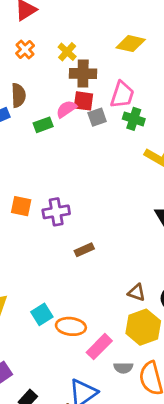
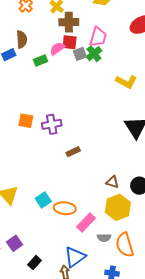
green cross: (134, 119) -> (94, 54), moved, turned 35

